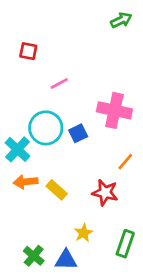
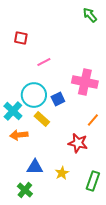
green arrow: (121, 20) -> (90, 15), turned -105
yellow rectangle: (57, 190) -> (42, 119), moved
blue triangle: (66, 260) -> (35, 167), moved

